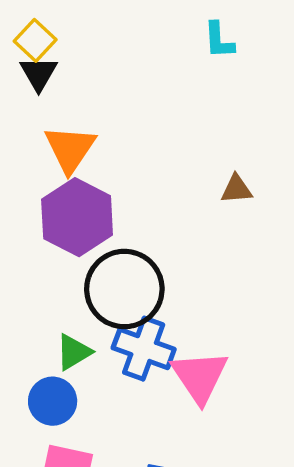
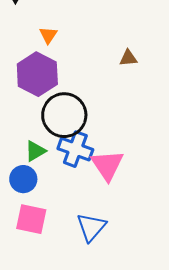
orange triangle: (70, 149) -> (48, 35), moved, size x0.6

